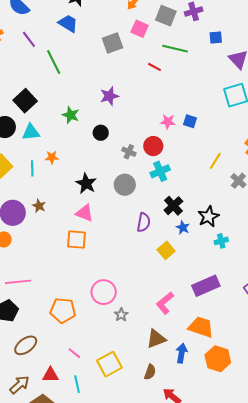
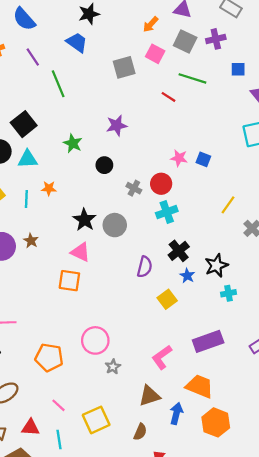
gray circle: (125, 185) -> (115, 225), moved

